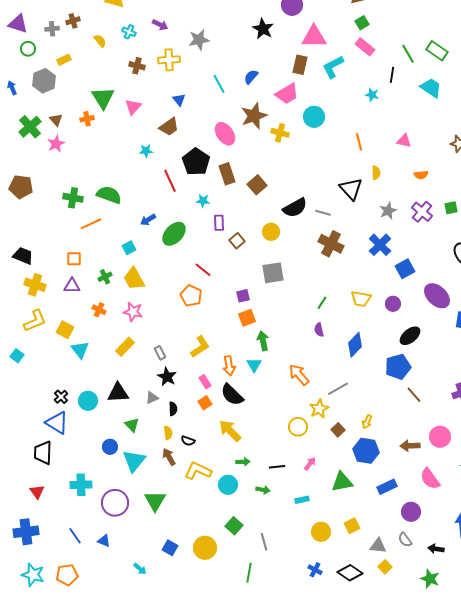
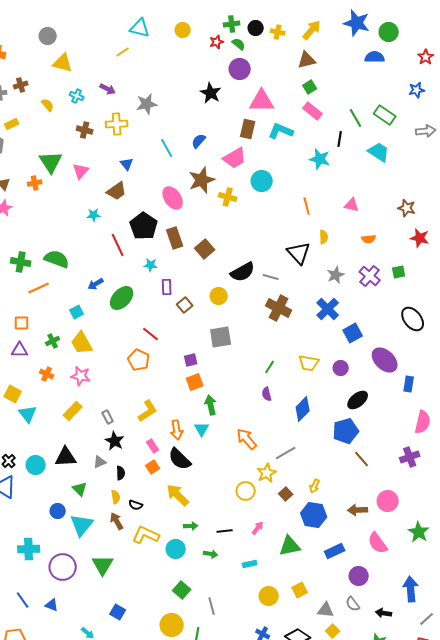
cyan L-shape: (333, 67) -> (281, 131), turned 50
cyan star: (372, 95) -> (320, 159), size x1.5
yellow circle: (205, 548) -> (172, 625), moved

